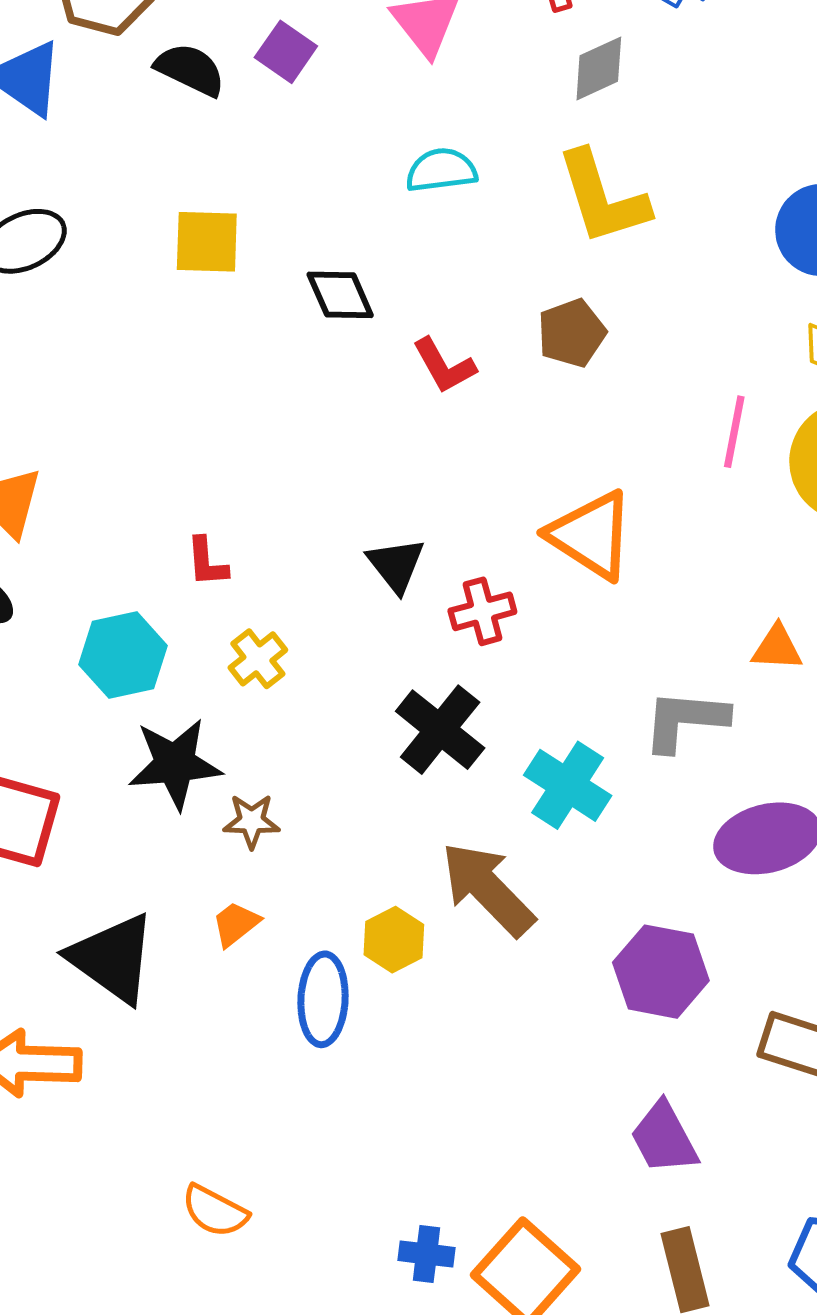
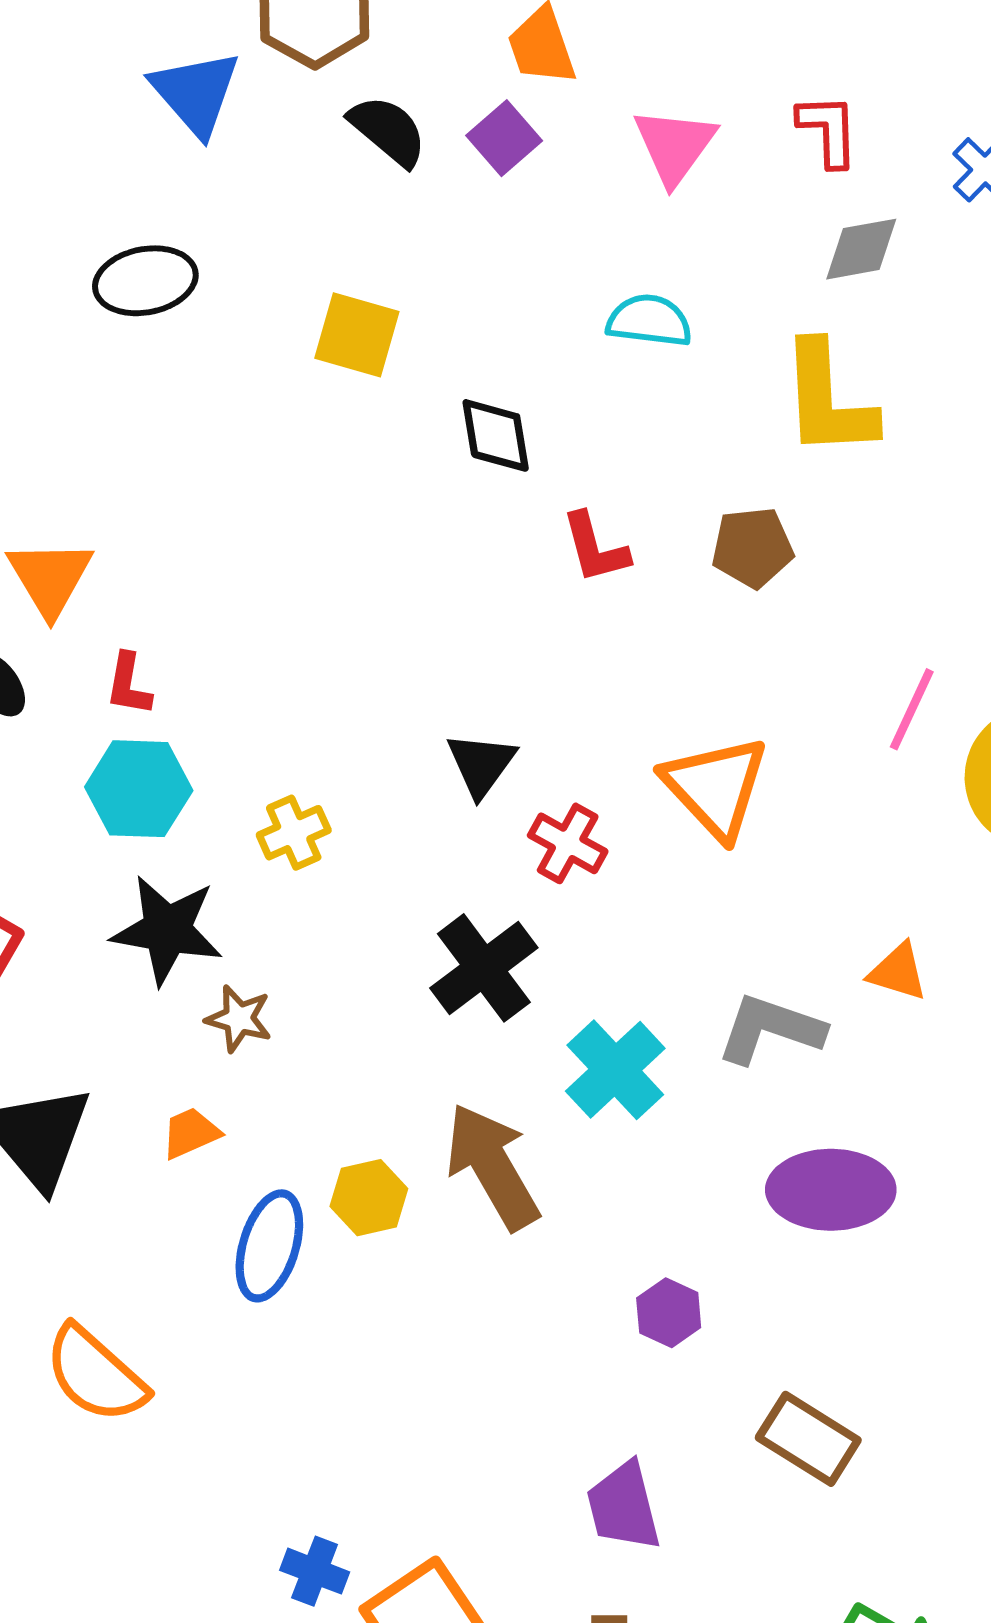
red L-shape: (207, 562) -> (129, 684), moved
red cross: (482, 611) -> (568, 843), turned 30
purple hexagon: (661, 972) -> (669, 1313), size x0.6
orange semicircle: (215, 1211) -> (95, 1374), moved, size x1.4

